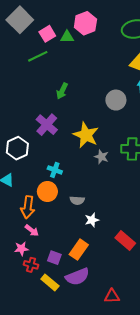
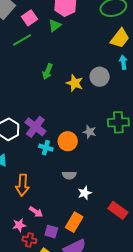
green triangle: (67, 37) -> (55, 25), moved, turned -32
purple cross: (47, 125) -> (35, 127), moved
yellow star: (86, 135) -> (75, 83), moved, size x0.7
orange circle: (47, 192) -> (68, 141), moved
pink arrow: (32, 230) -> (36, 212), moved

